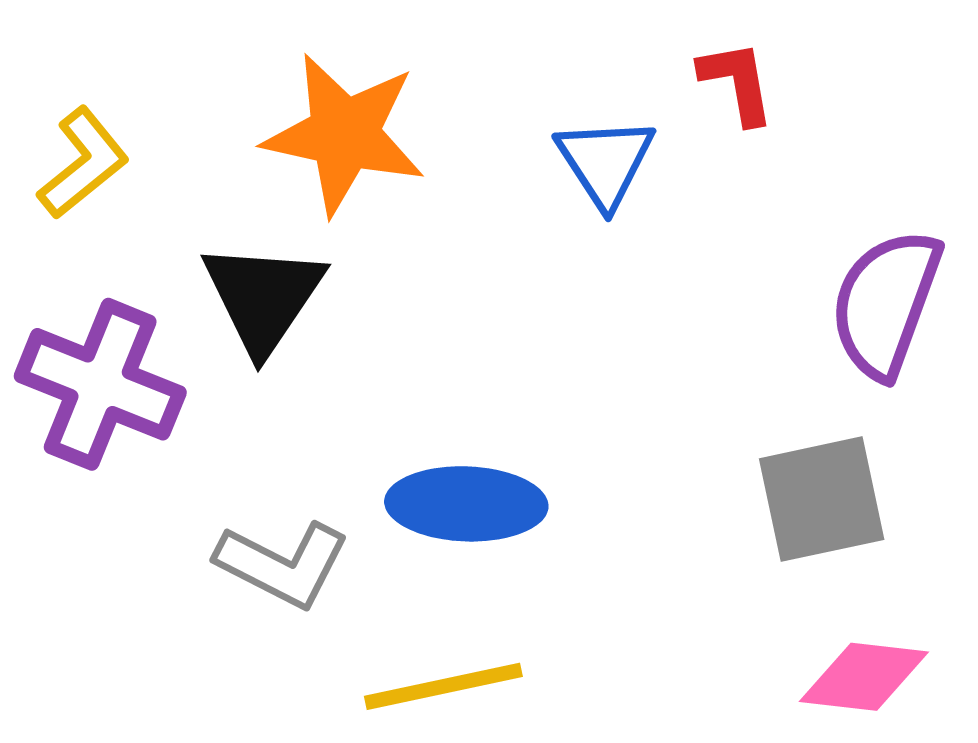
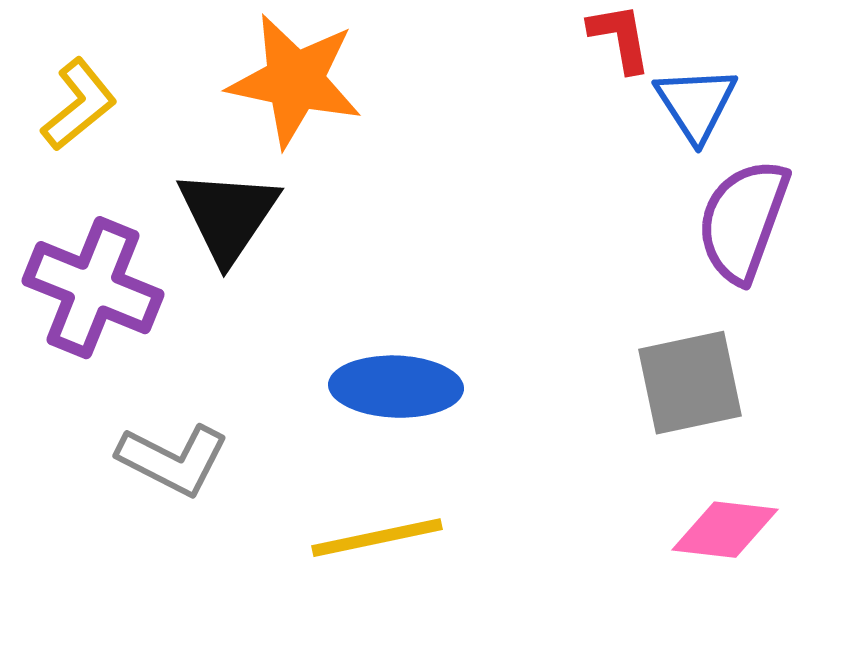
blue triangle: (605, 162) -> (696, 104), moved
gray L-shape: (283, 564) -> (173, 460), moved

